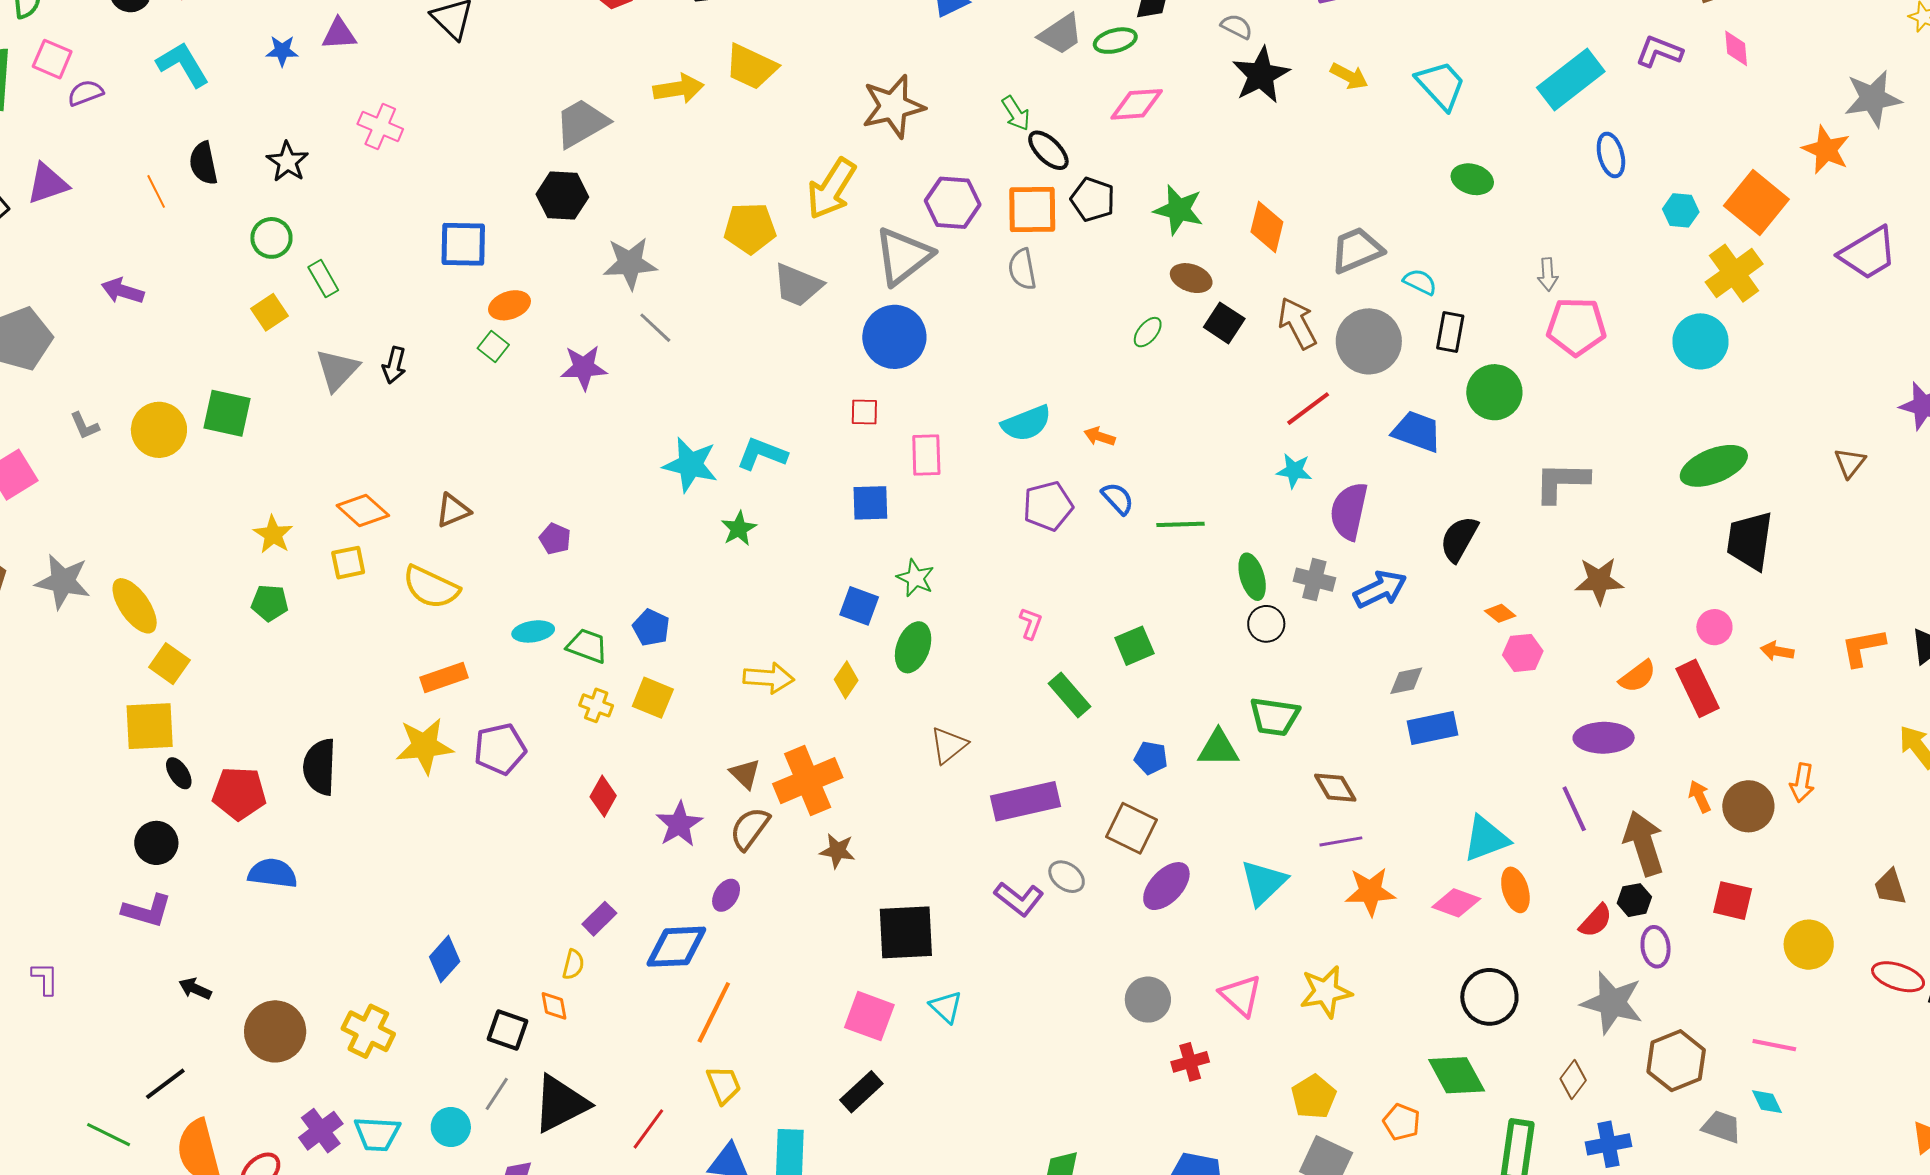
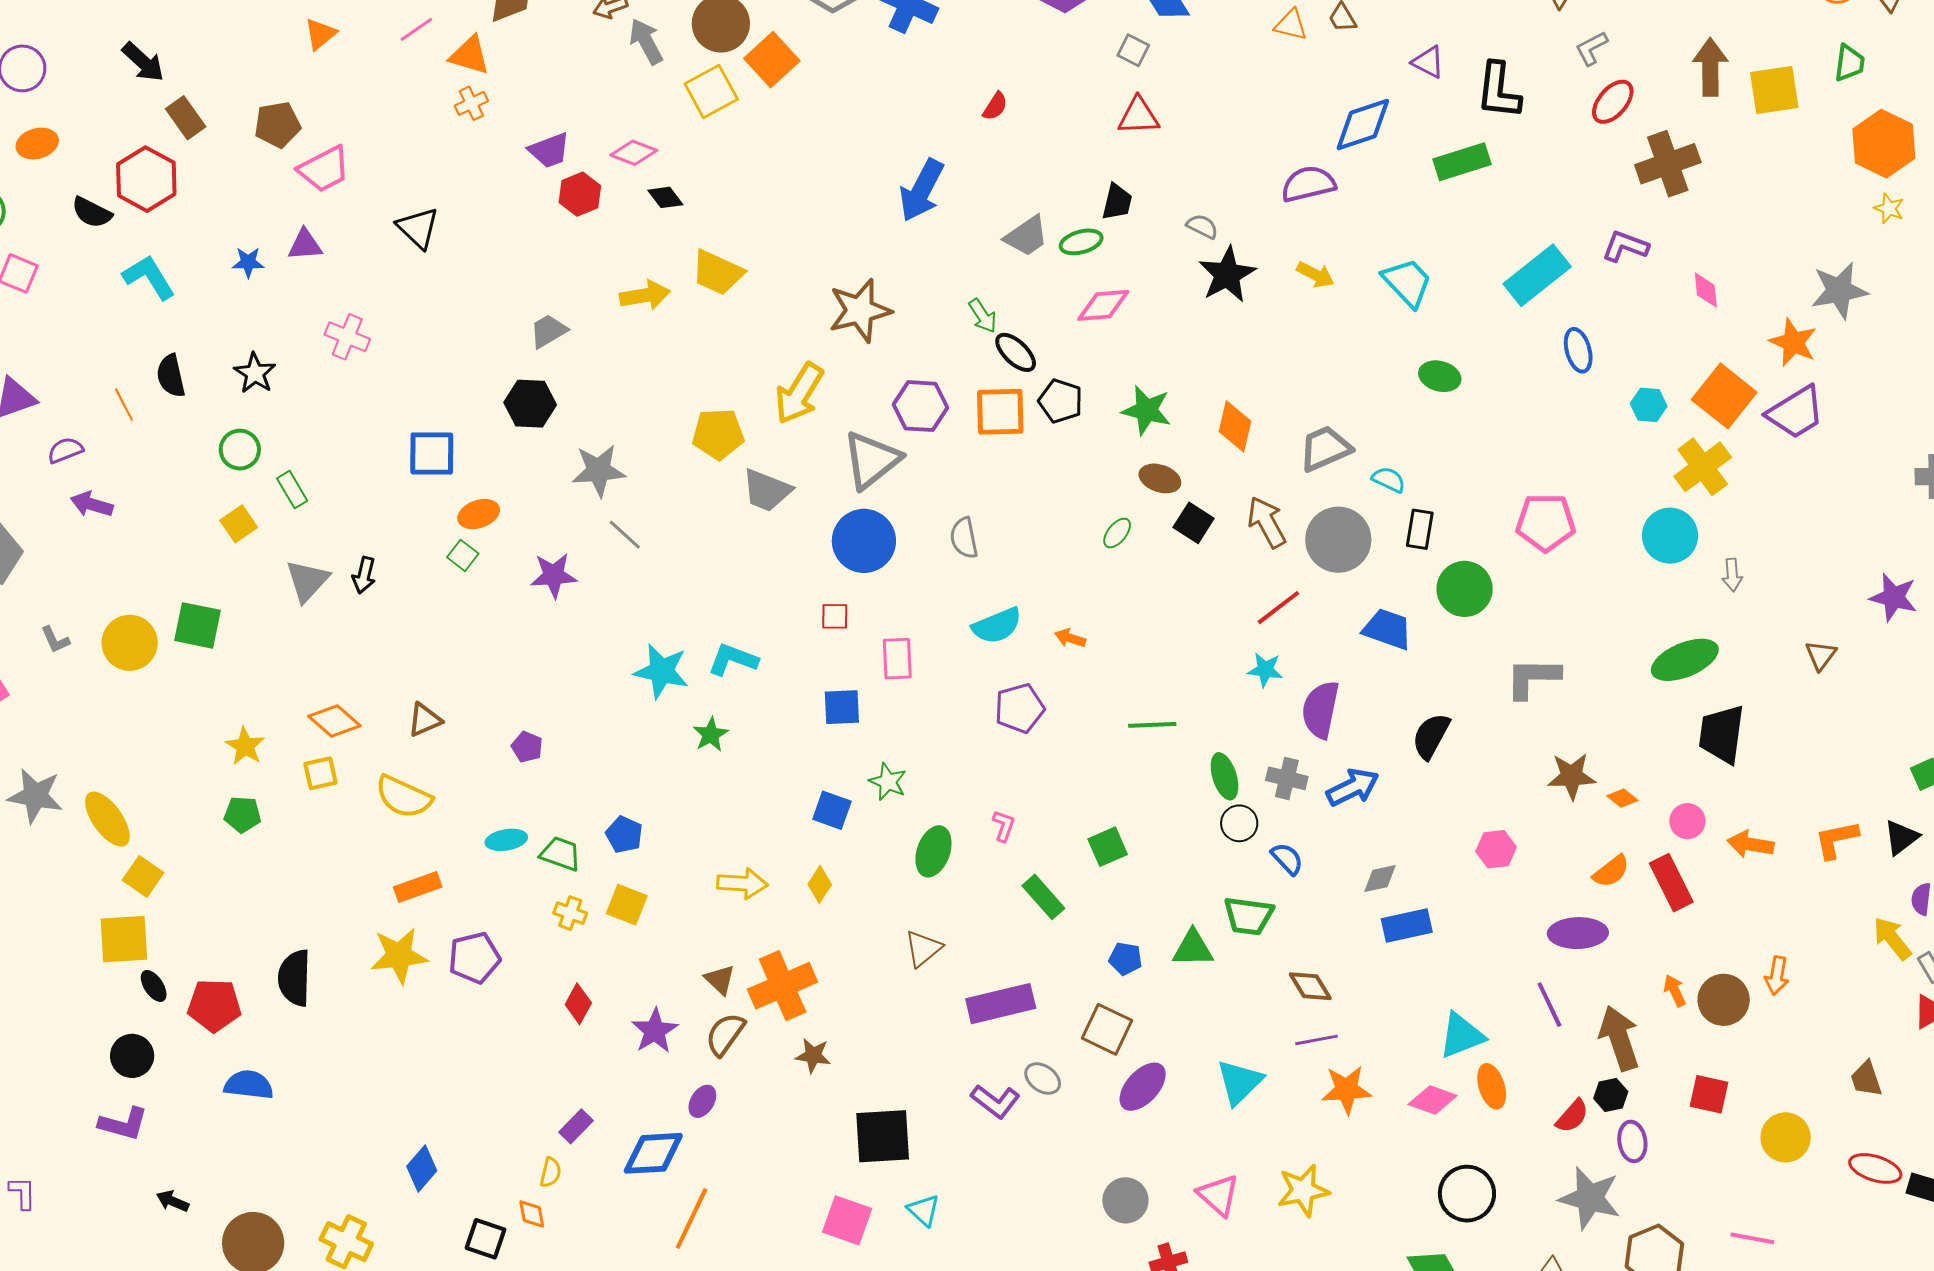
pink diamond: (1736, 48) -> (1706, 290), moved
purple semicircle: (85, 93) -> (65, 450), moved
gray trapezoid: (582, 123) -> (548, 331), size x0.7
purple trapezoid: (1868, 253) -> (1796, 412), moved
gray semicircle: (1022, 269) -> (964, 538), moved
gray arrow: (1548, 274) -> (1732, 575), moved
blue semicircle: (1118, 498) -> (1287, 859), moved
orange diamond: (1500, 613) -> (1622, 798), moved
green ellipse: (913, 647) -> (933, 851), moved
orange arrow: (1777, 651) -> (1750, 844), size x1.4

